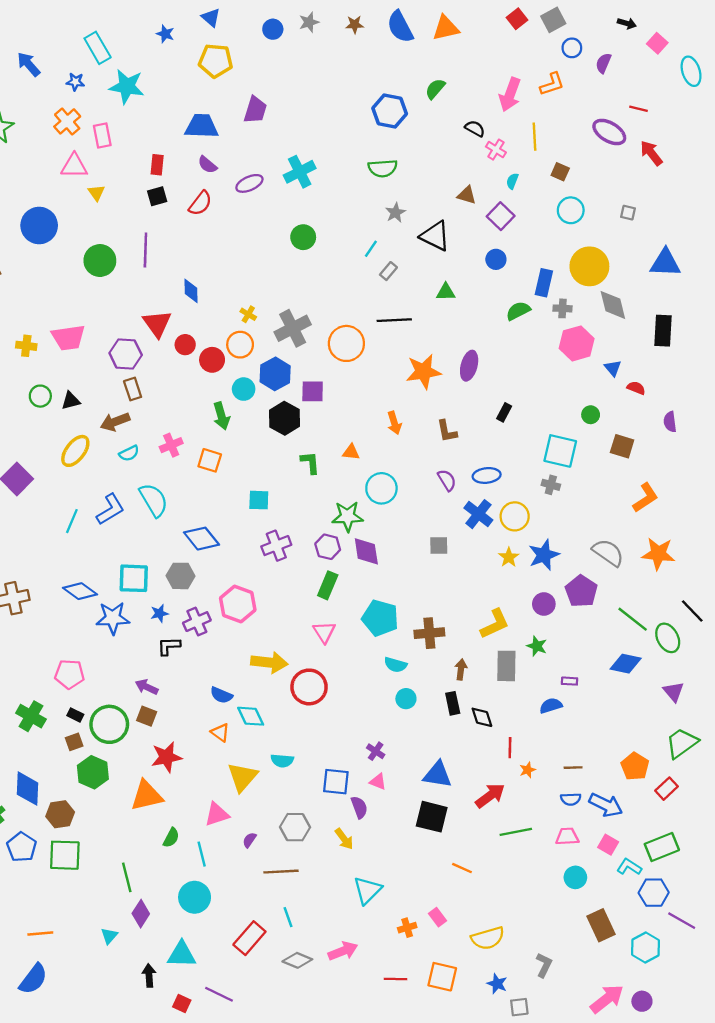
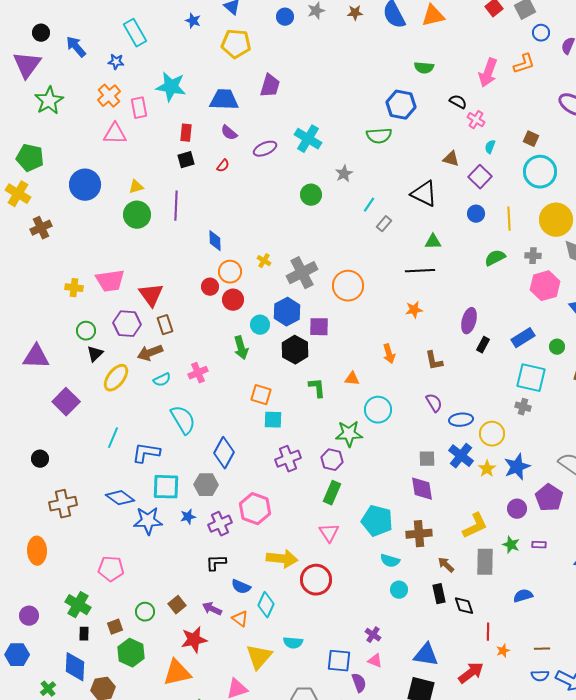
cyan star: (127, 86) -> (171, 87), moved
green semicircle: (435, 89) -> (424, 68), turned -126
blue hexagon: (390, 111) -> (401, 105), moved
yellow line: (534, 137) -> (509, 219), moved
cyan cross: (300, 172) -> (308, 139), turned -32
yellow triangle: (96, 193) -> (136, 187), moved, turned 49
red semicircle: (200, 203) -> (223, 166), size x0.6
cyan circle: (571, 210) -> (540, 172), size x1.4
gray star: (395, 213) -> (344, 174), moved
blue rectangle: (544, 283) -> (523, 338), moved, turned 45
black line: (394, 320) -> (420, 271), moved
red triangle: (157, 324) -> (151, 295), moved
orange circle: (240, 345) -> (230, 272), moved
purple hexagon: (126, 354) -> (127, 324), moved
purple ellipse: (469, 366) -> (469, 321), moved
orange star: (424, 372) -> (414, 310), size x0.6
black triangle: (71, 401) -> (95, 354), moved, turned -30
orange square: (210, 460) -> (261, 395), moved
blue ellipse: (487, 475) -> (461, 420), moved
blue L-shape: (110, 509) -> (146, 453), moved, turned -140
blue cross: (478, 514) -> (461, 456), moved
blue diamond: (202, 539) -> (224, 453), turned 68
purple diamond: (366, 551) -> (422, 489), moved
black L-shape: (169, 646) -> (216, 563), moved
brown arrow: (461, 669) -> (446, 565), turned -54
purple rectangle: (570, 681) -> (539, 545), moved
purple arrow: (147, 687) -> (212, 609), moved
black rectangle: (75, 715) -> (84, 634), moved, turned 64
brown square: (147, 716) -> (177, 605), turned 30
cyan diamond: (251, 716) -> (266, 605), turned 50
green circle: (109, 724) -> (145, 612), size x0.6

